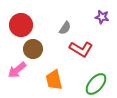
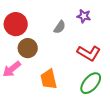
purple star: (102, 17) -> (84, 16), moved
red L-shape: (81, 49) -> (89, 53), moved

